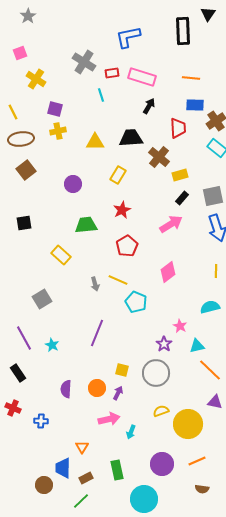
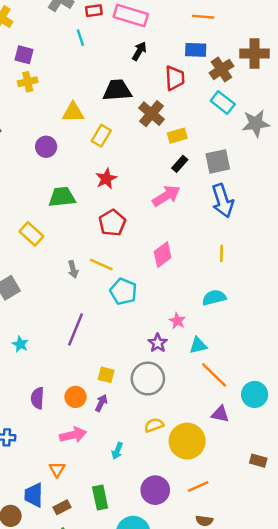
orange line: (191, 78) -> (203, 17), moved
yellow triangle: (95, 142) -> (73, 112), moved
pink arrow: (109, 419) -> (73, 435), moved

